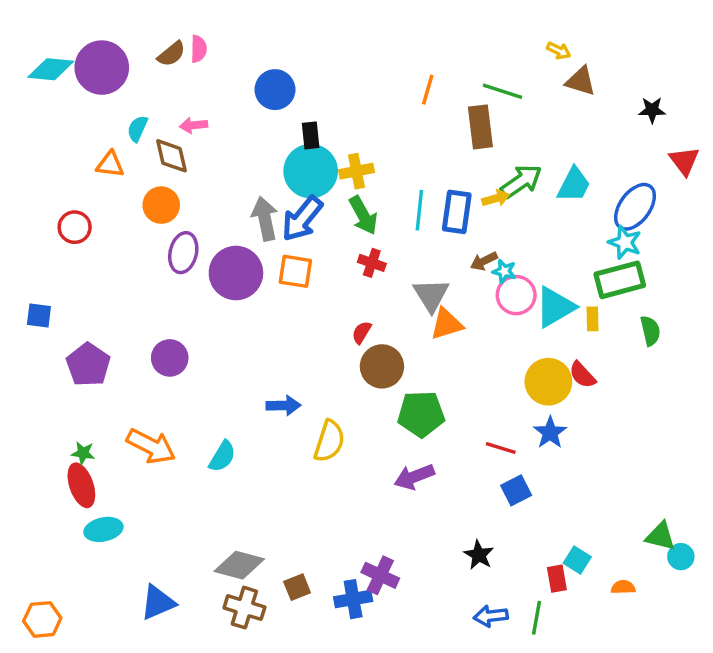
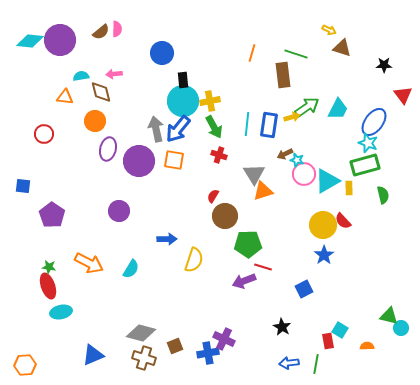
cyan semicircle: (137, 129) -> (81, 76), turned 56
purple circle: (170, 358) -> (119, 211), moved
red line: (501, 448) -> (263, 267), moved

